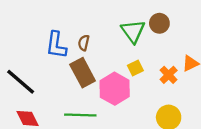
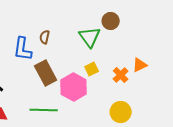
brown circle: (159, 23) -> (111, 21), moved
brown semicircle: (84, 43) -> (45, 37), moved

